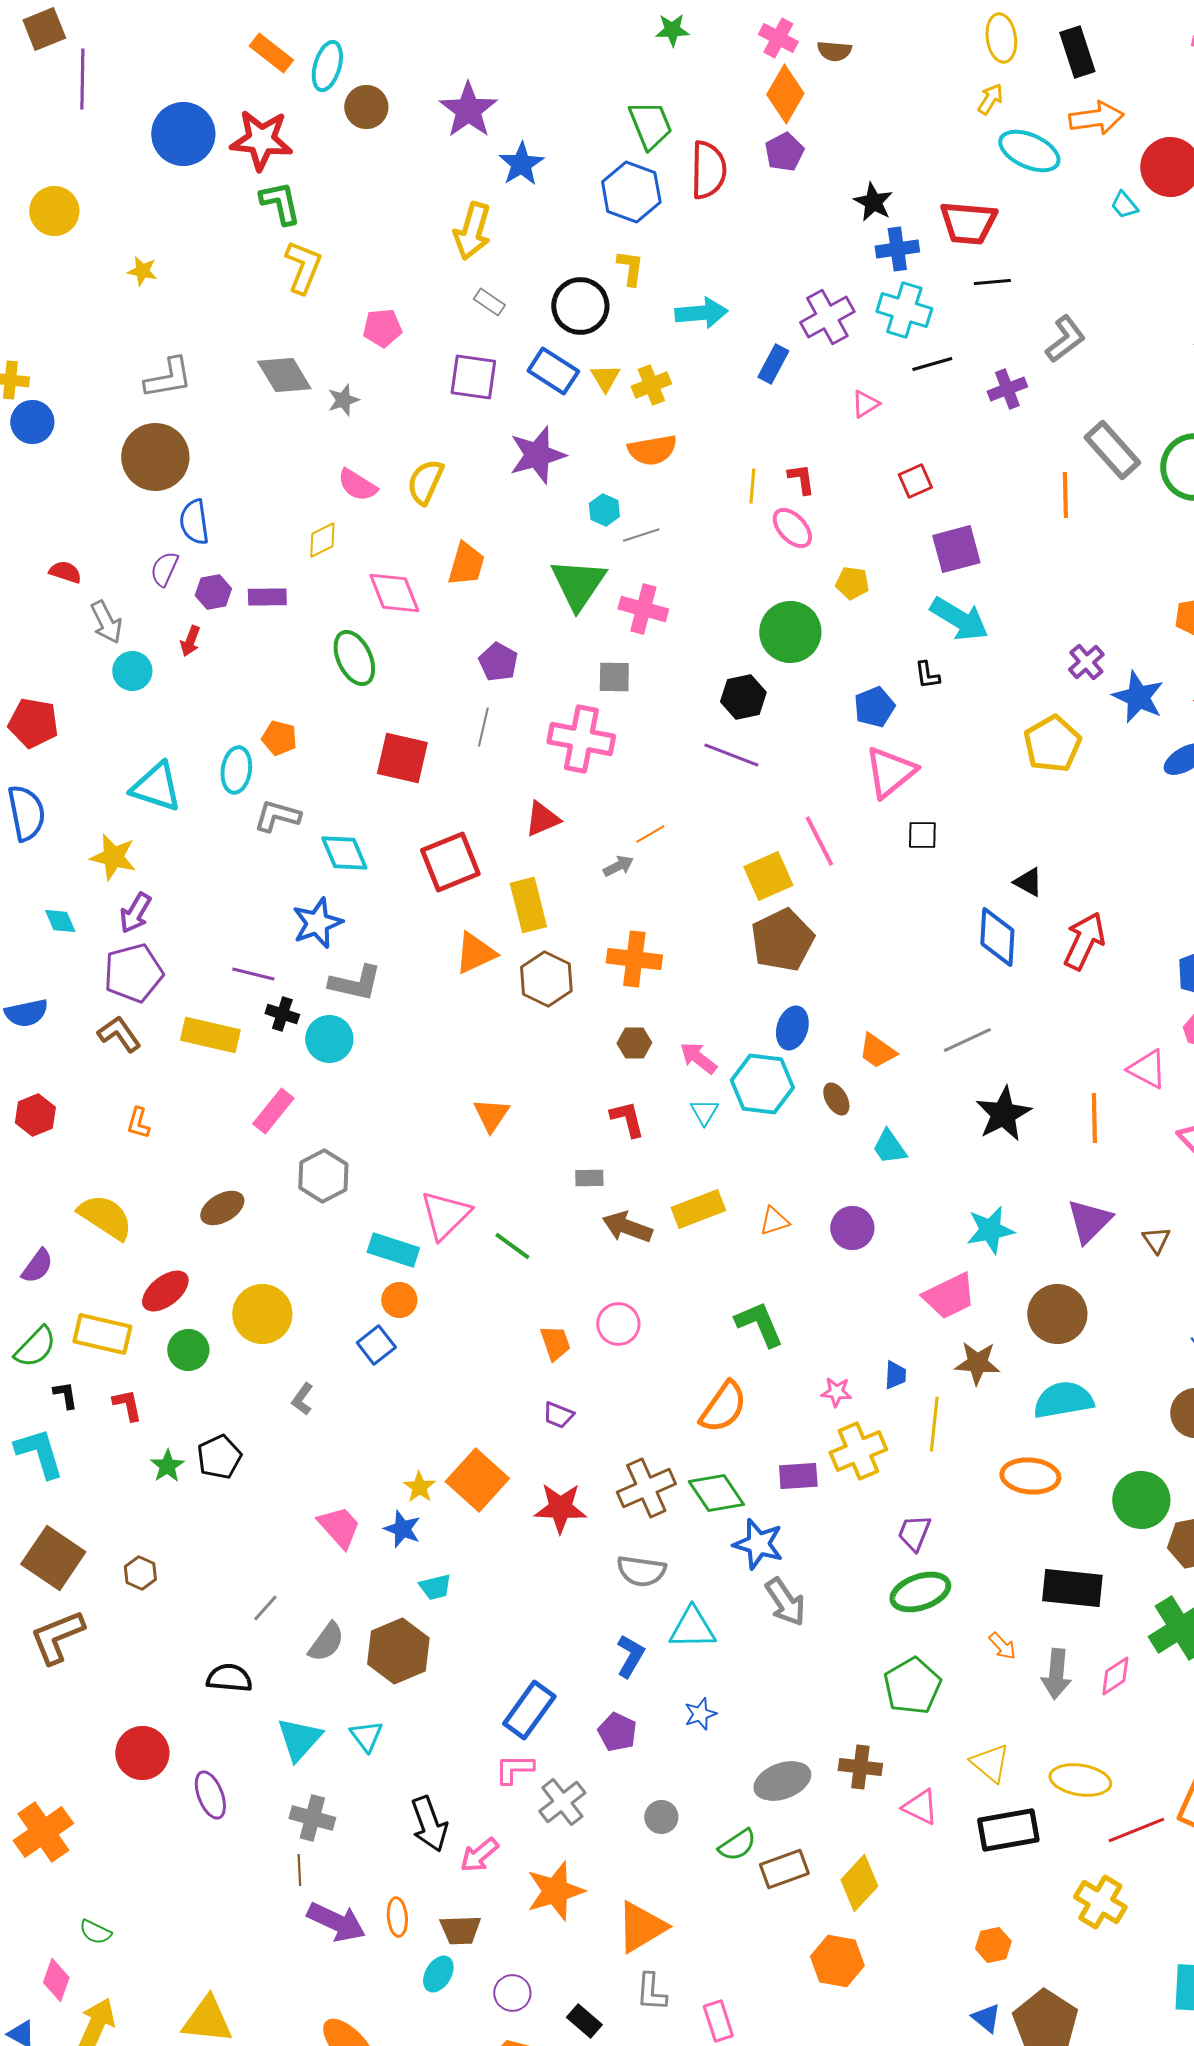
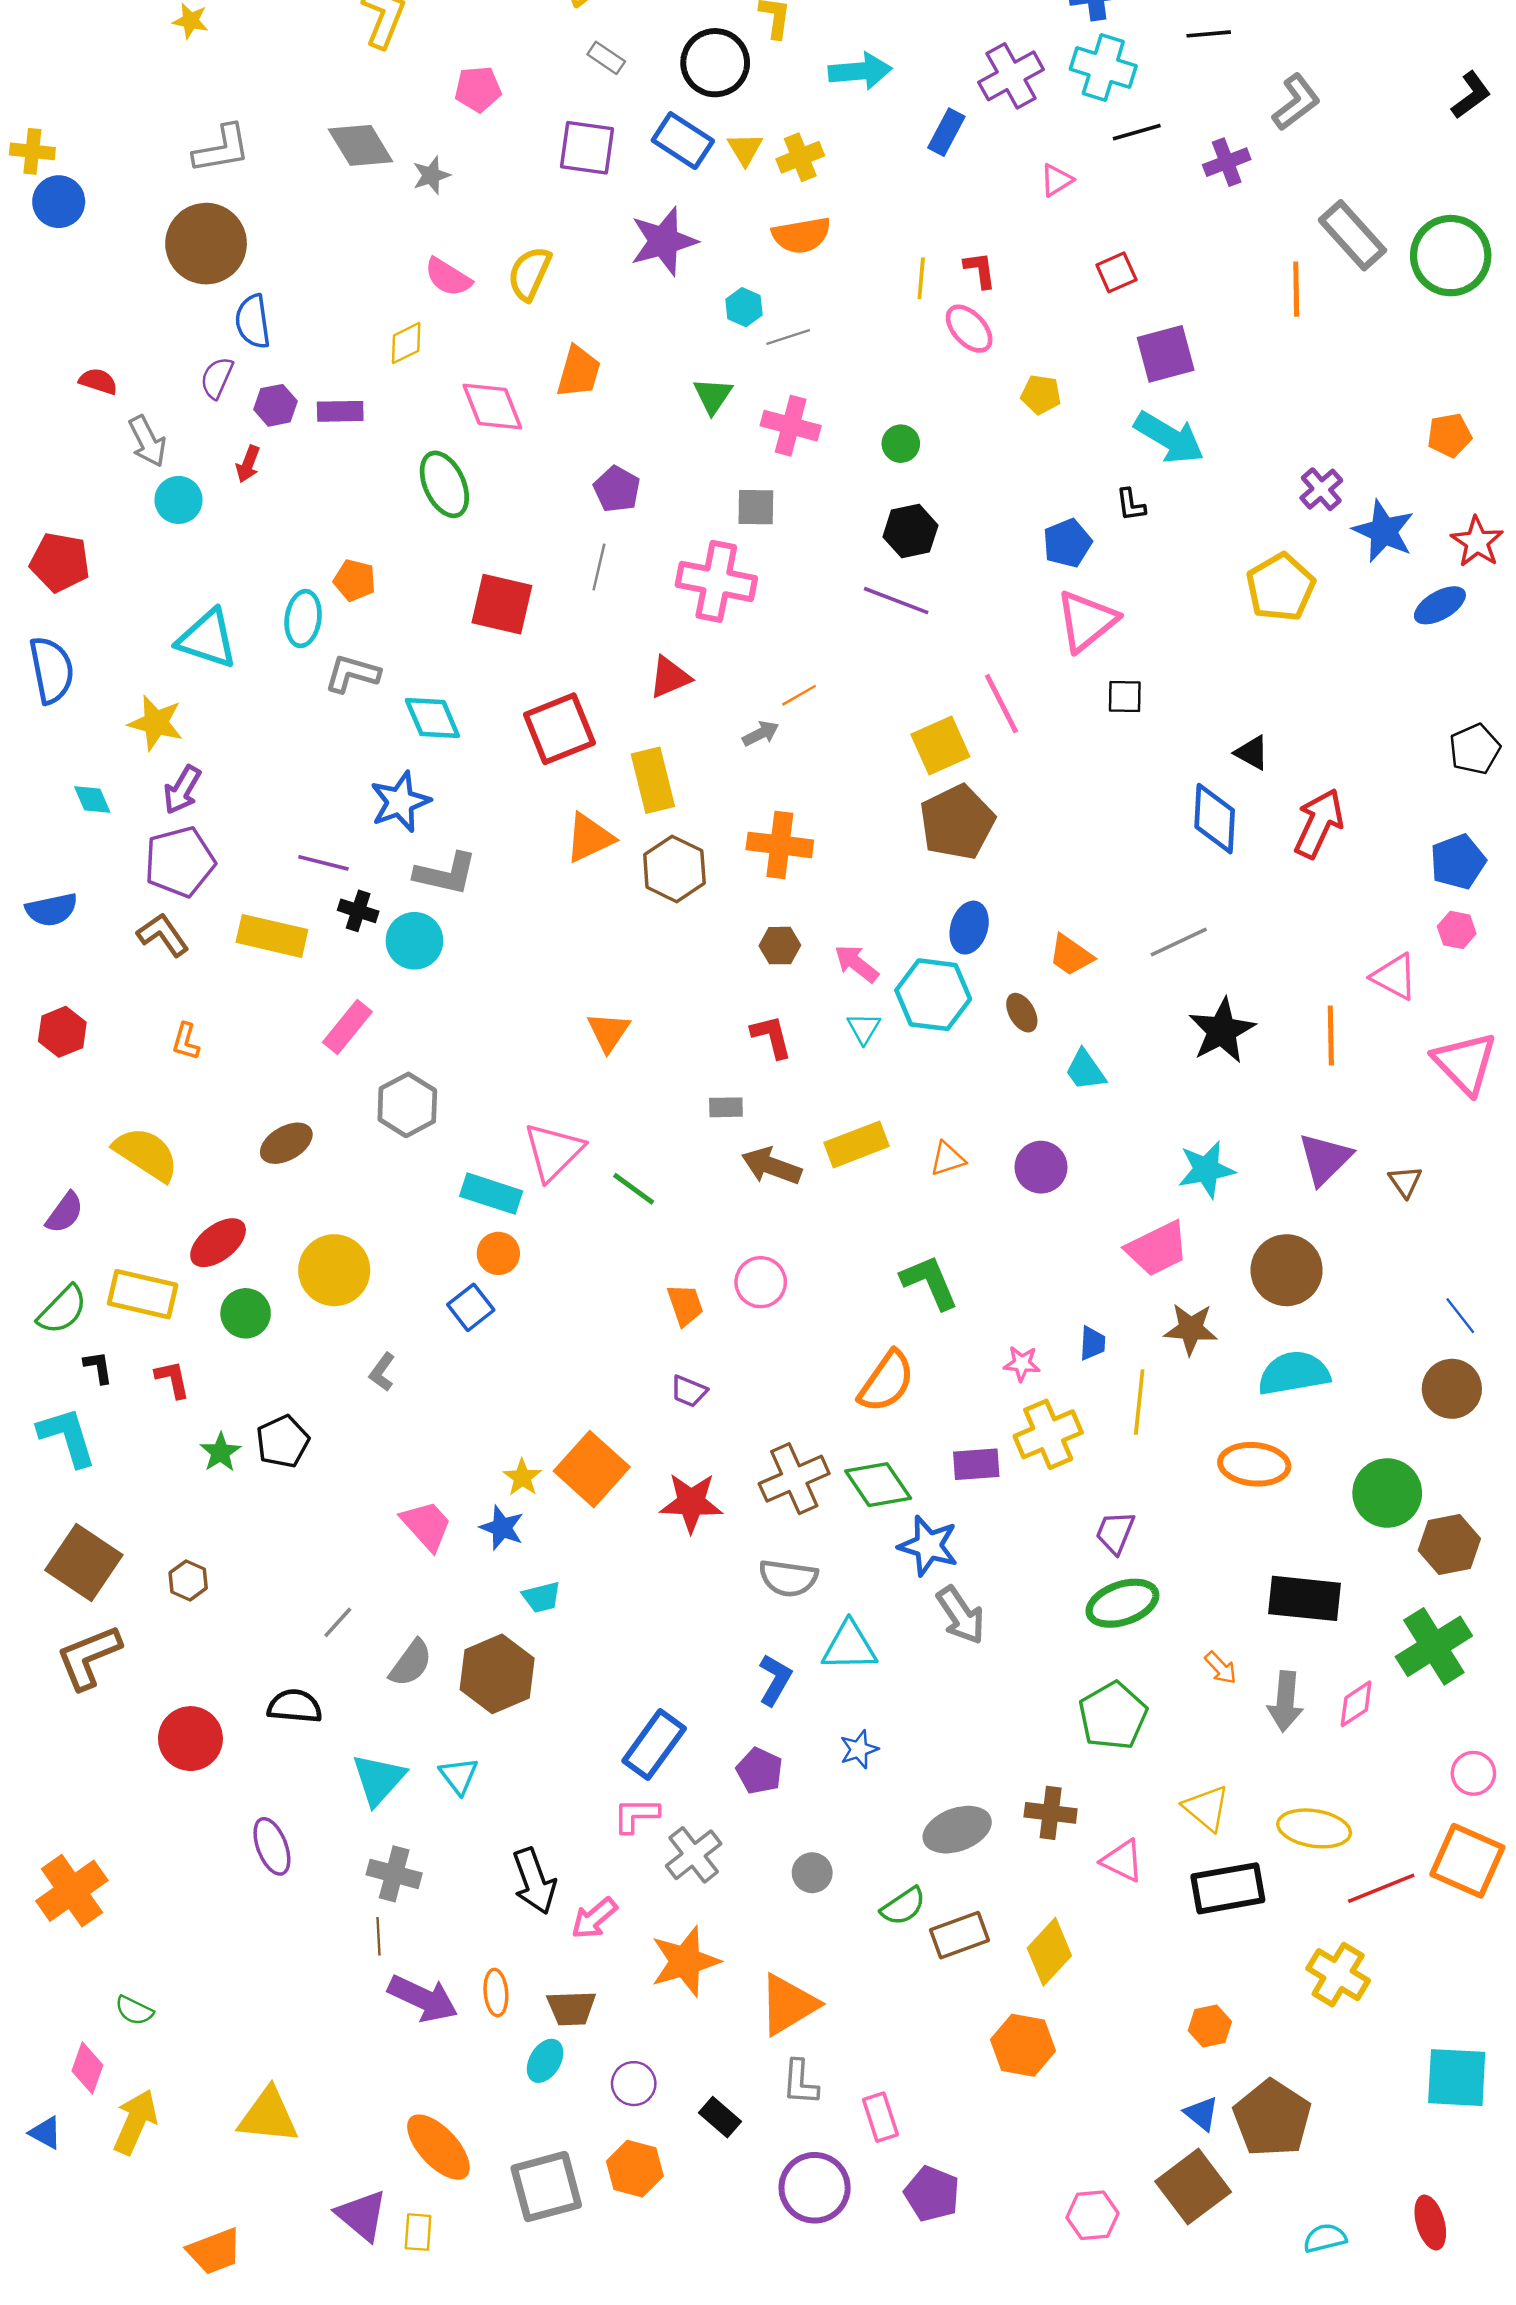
green triangle: (578, 584) -> (713, 396), size x0.6
green circle: (790, 632) -> (901, 444), moved, size x0.5
red circle: (142, 1753) -> (190, 1739), moved

